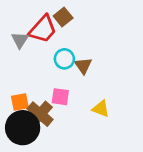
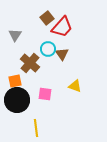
red trapezoid: (43, 29) -> (62, 27), moved
pink square: (60, 97) -> (45, 94), moved
brown cross: (40, 114) -> (30, 63), moved

